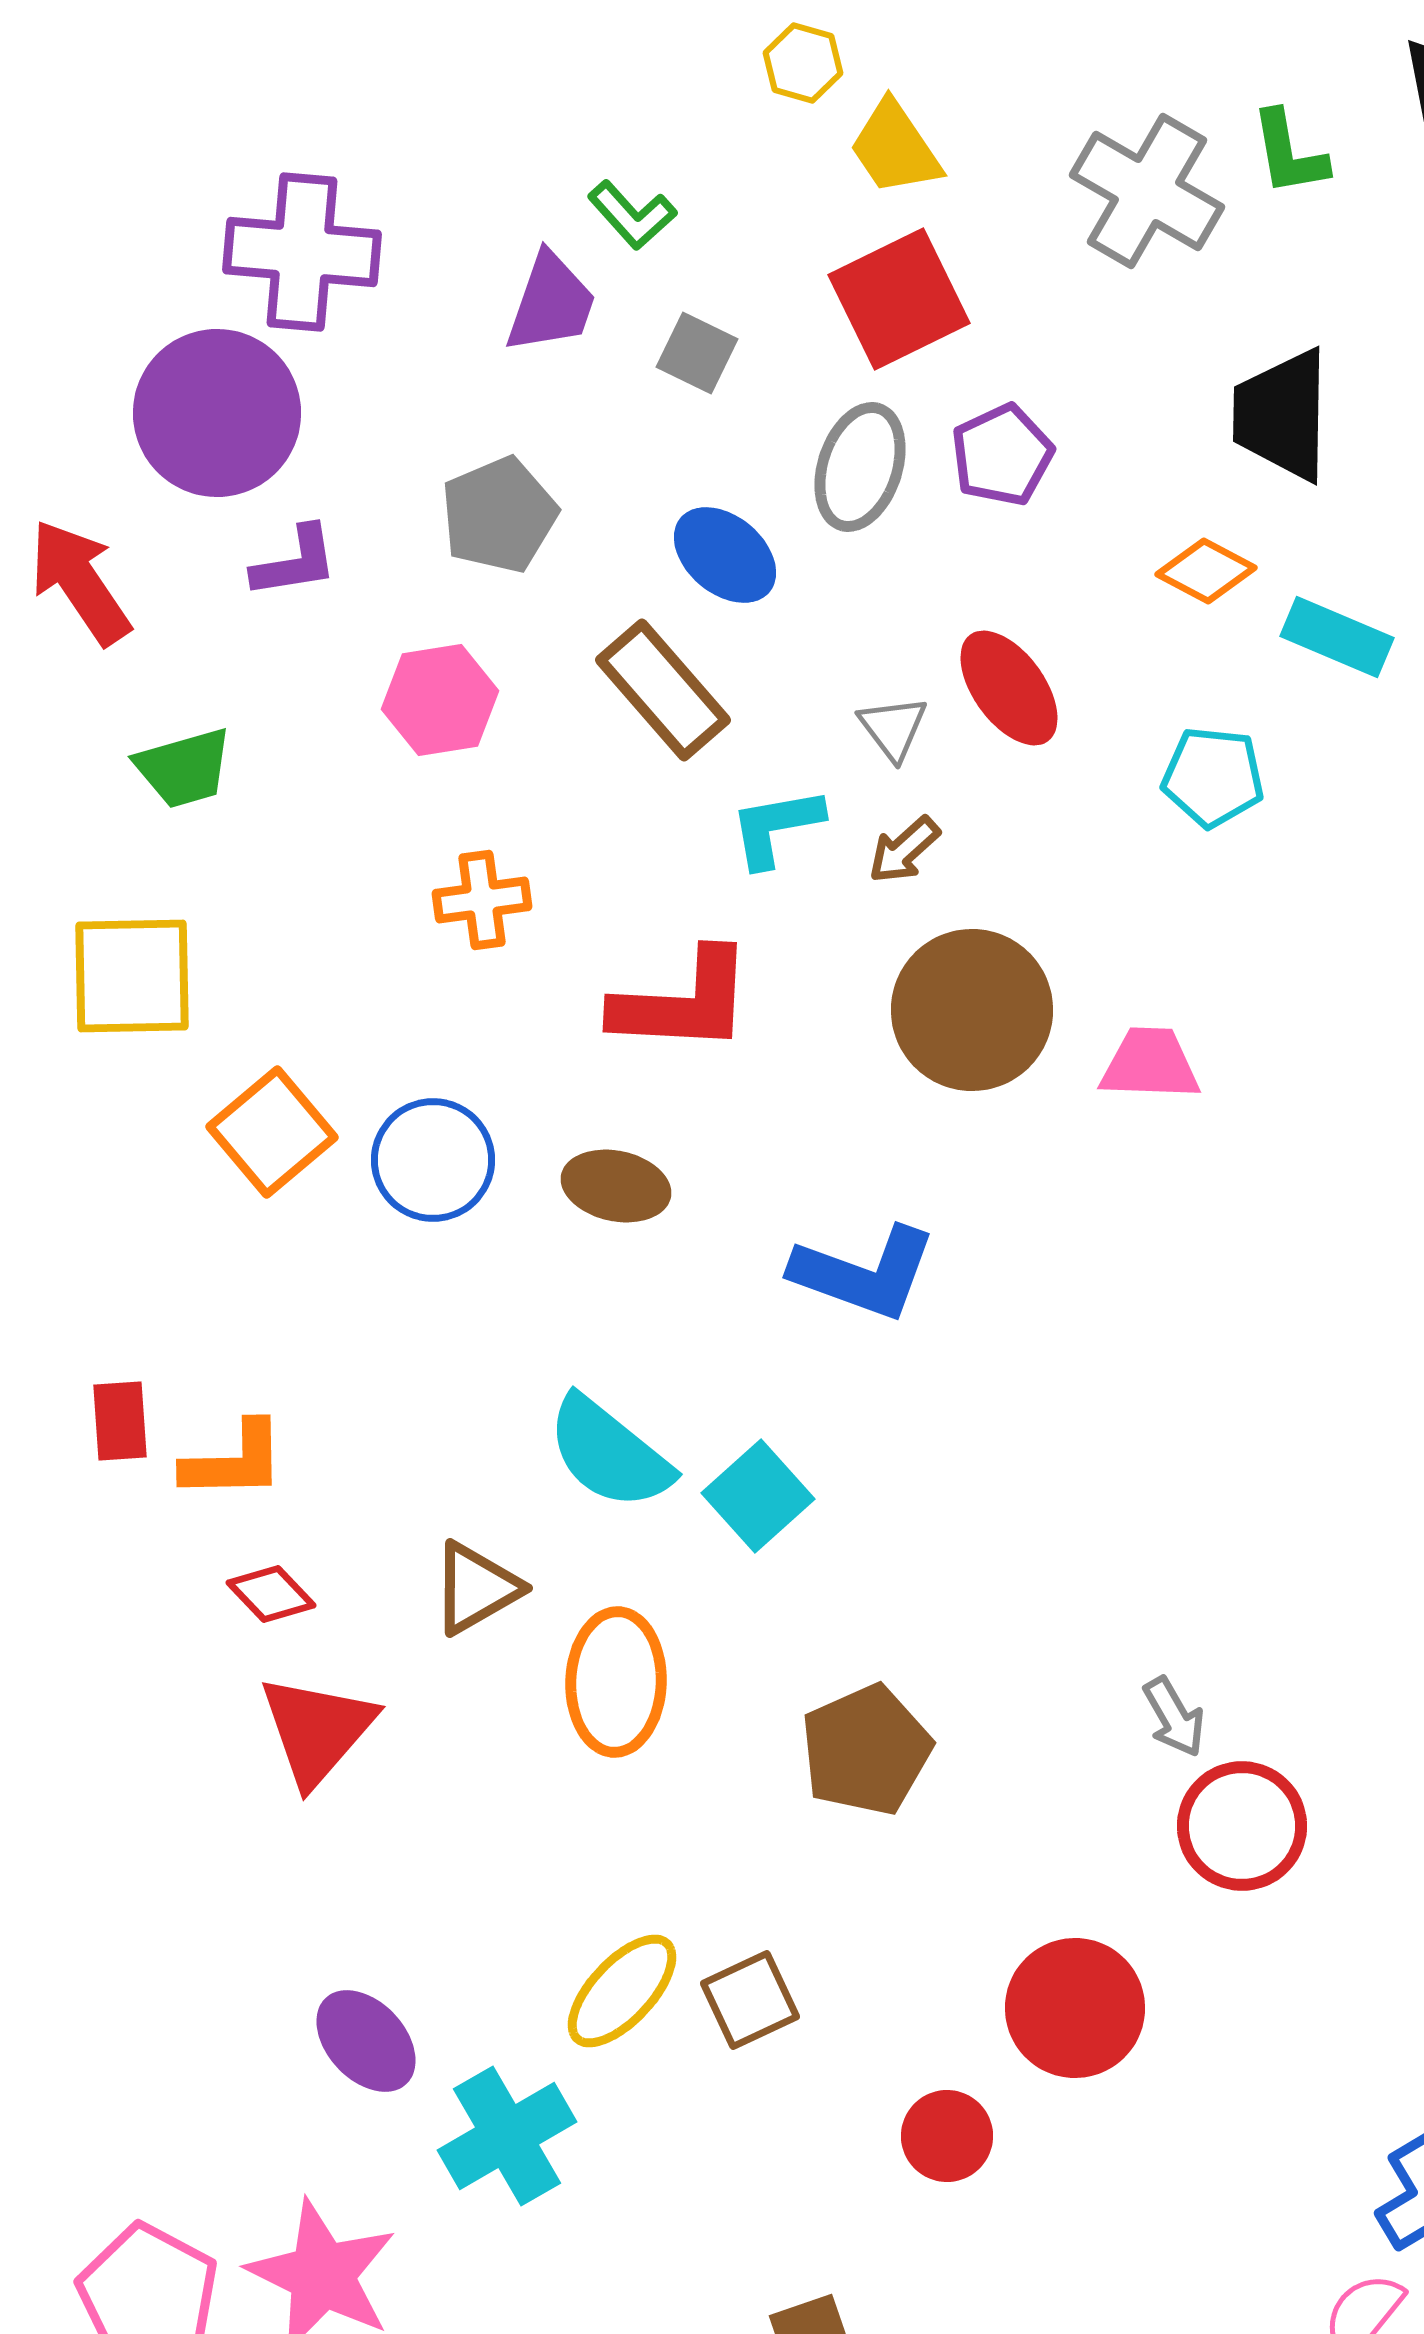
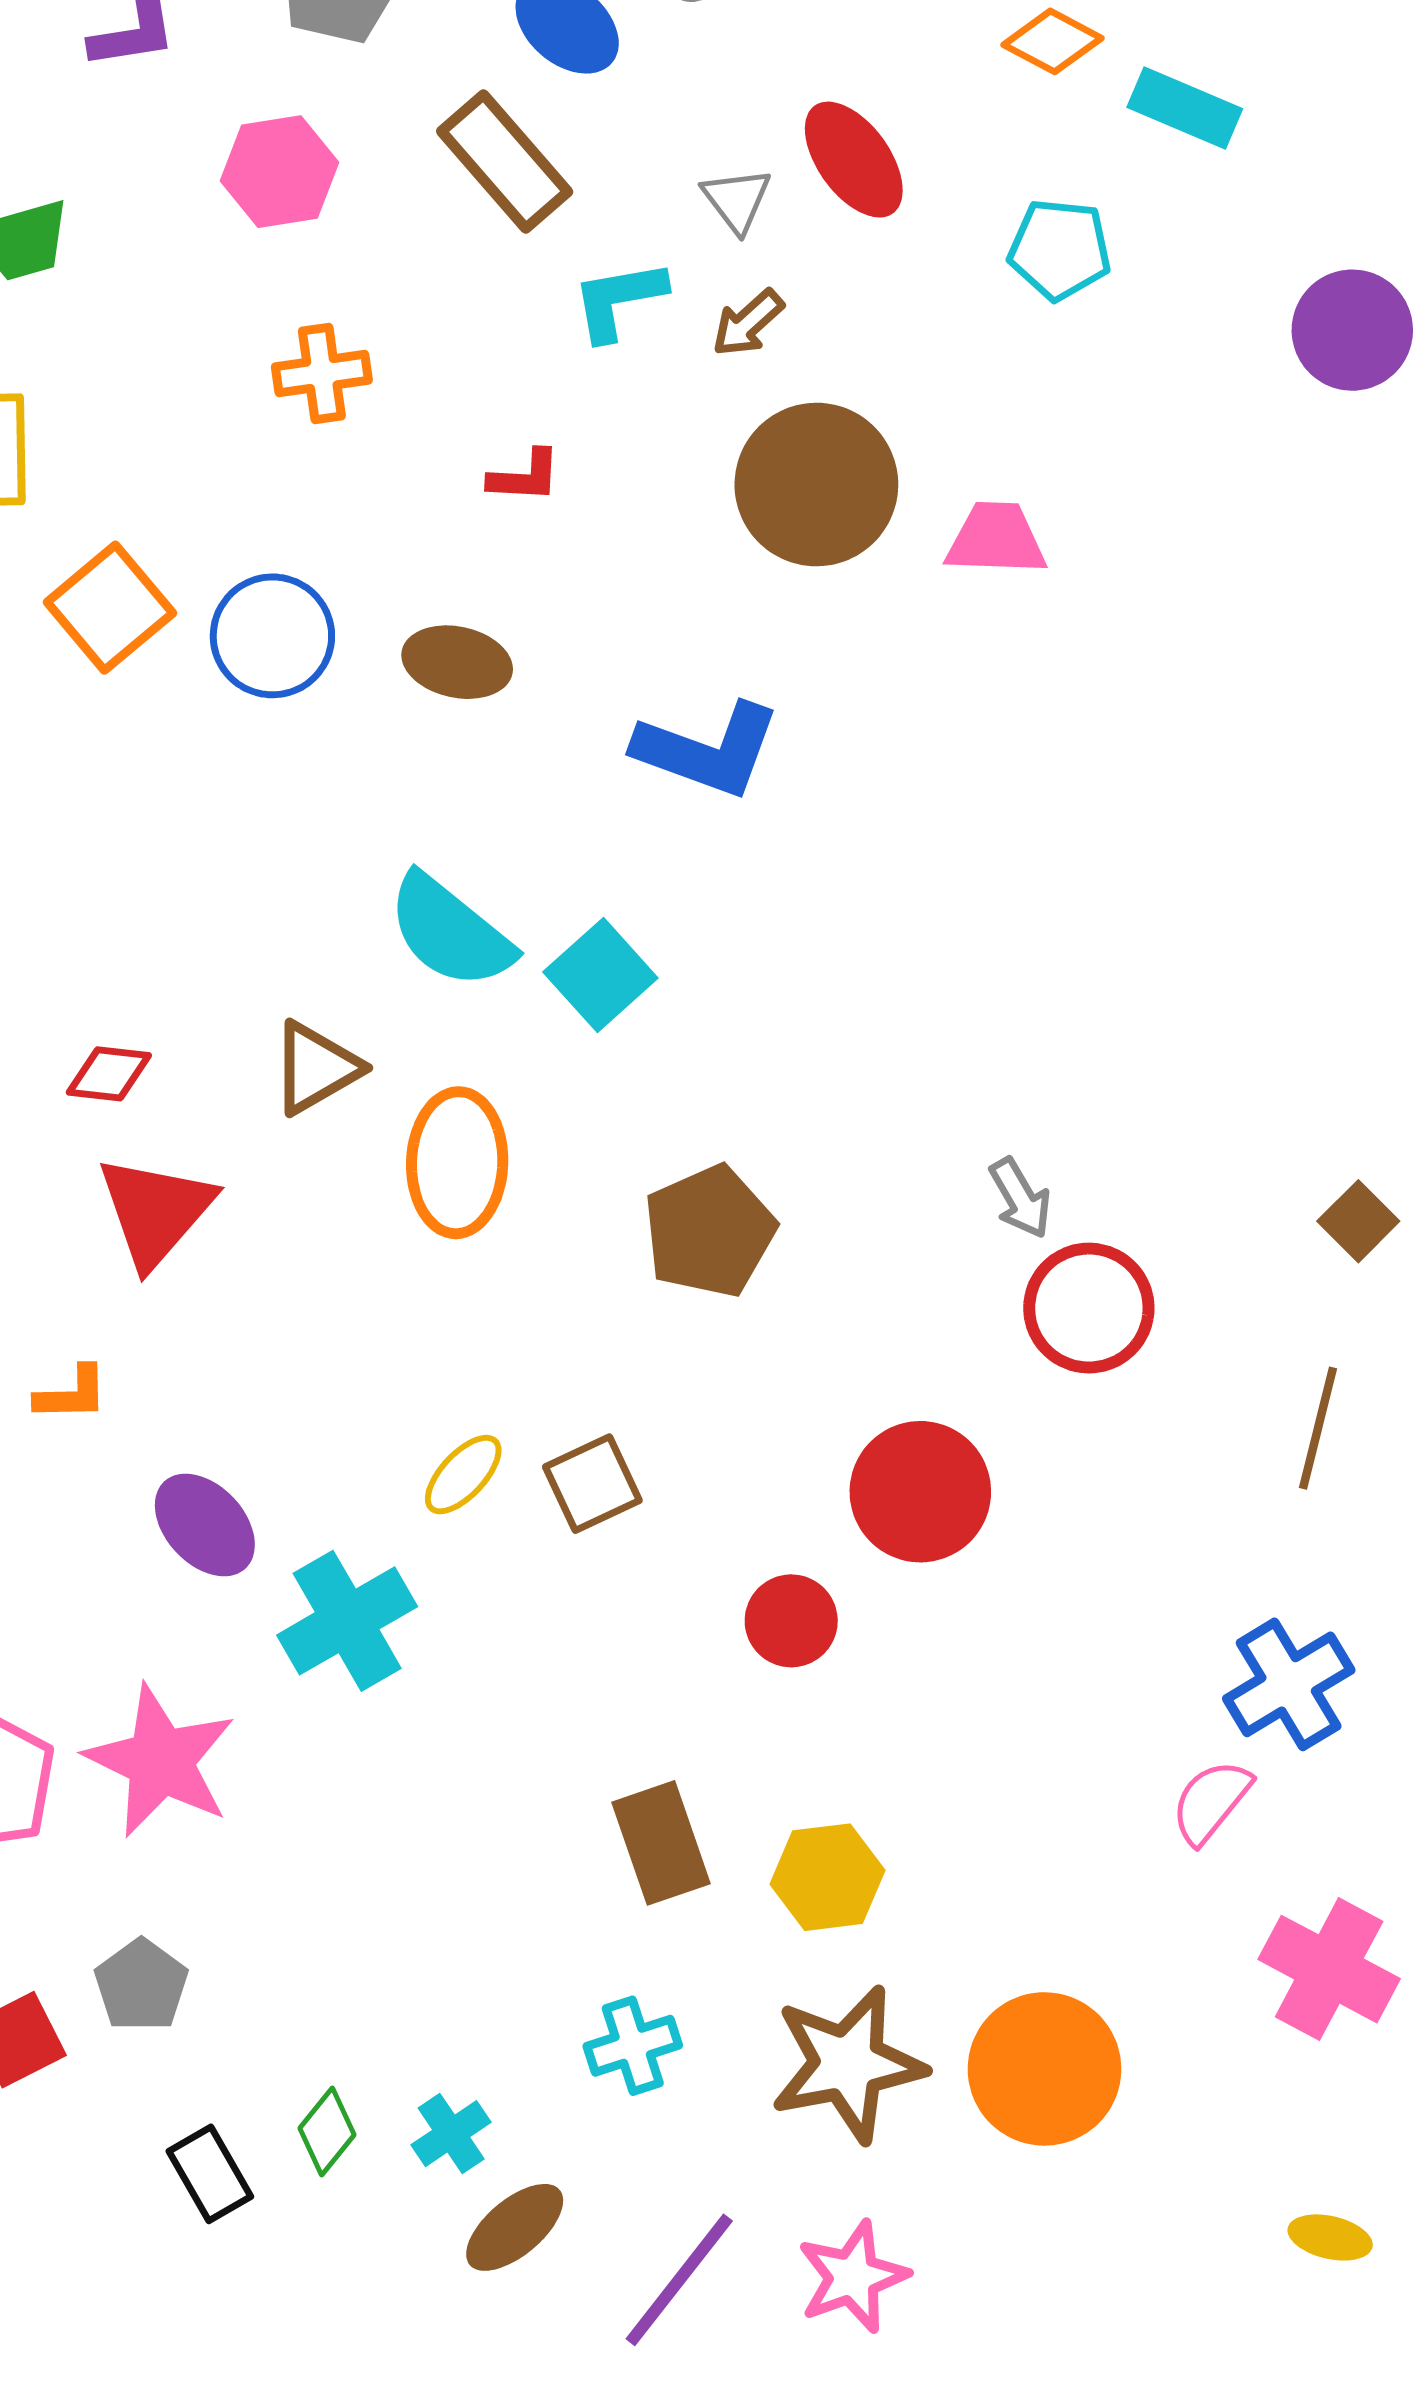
red L-shape: (683, 1002) -> (525, 476), size x0.5
orange L-shape: (234, 1461) -> (72, 1394), moved, size x0.7
red diamond: (271, 1594) -> (109, 1074), turned -40
yellow ellipse: (622, 1991) -> (463, 1475), size x0.7

